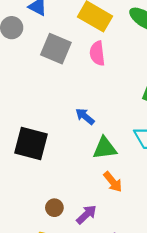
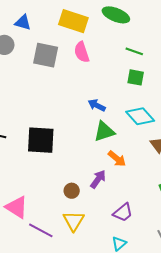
blue arrow: (85, 116) -> (97, 105), moved
purple arrow: (86, 214) -> (98, 179), moved

